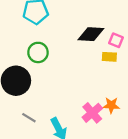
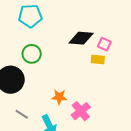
orange star: (111, 105) -> (59, 97), moved

